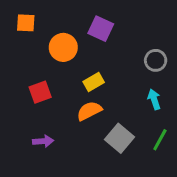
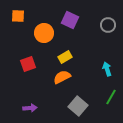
gray circle: (156, 60) -> (108, 25), moved
gray square: (120, 138) -> (78, 106), moved
purple arrow: (43, 141) -> (30, 108), moved

